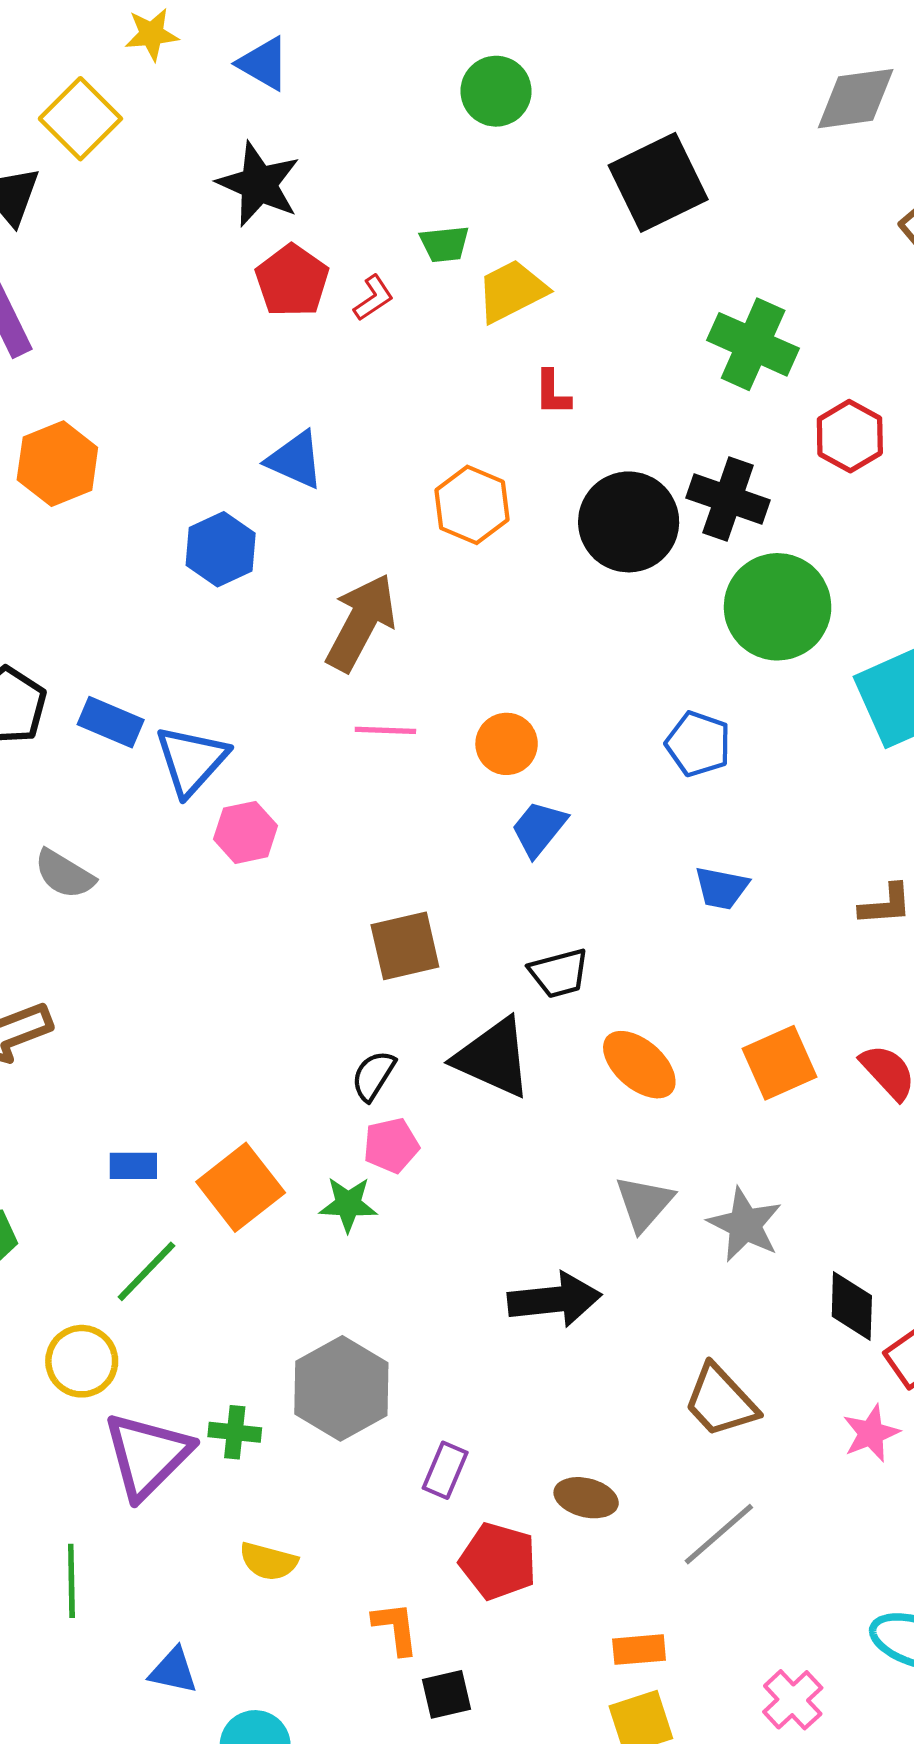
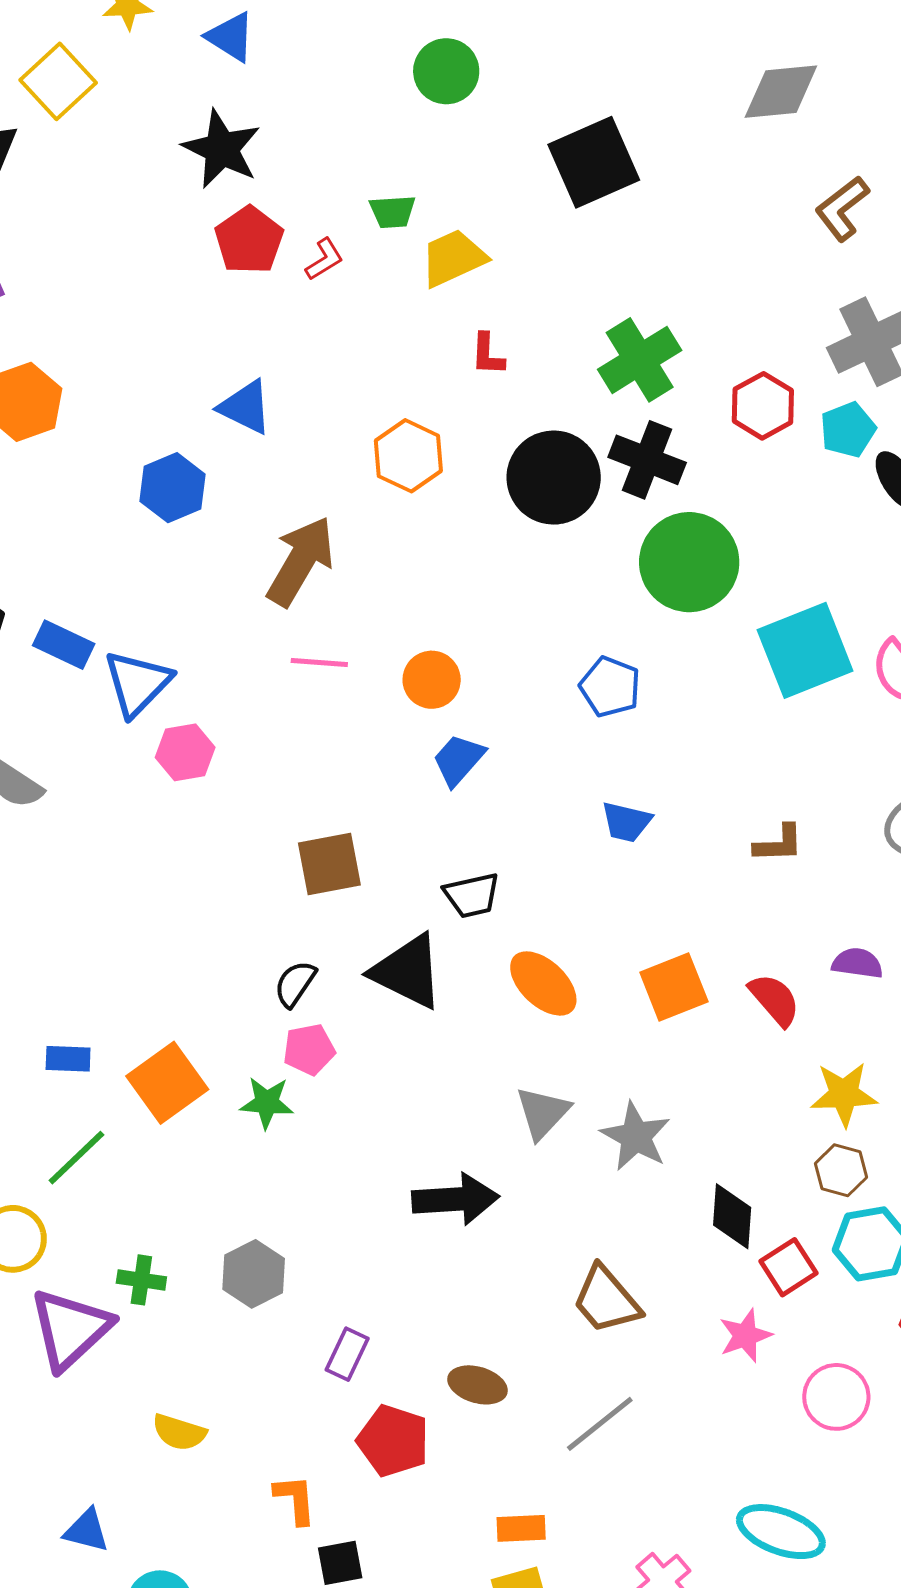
green cross: (753, 344) -> (640, 360), moved, turned 32
gray hexagon: (341, 1388) -> (254, 1274), size x0.7
green cross: (235, 1432) -> (141, 1280), moved

